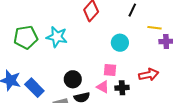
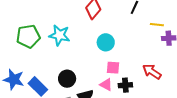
cyan circle: (120, 43) -> (106, 42), moved
red arrow: (149, 75) -> (152, 72), turned -132
black circle: (73, 79) -> (67, 79), moved

